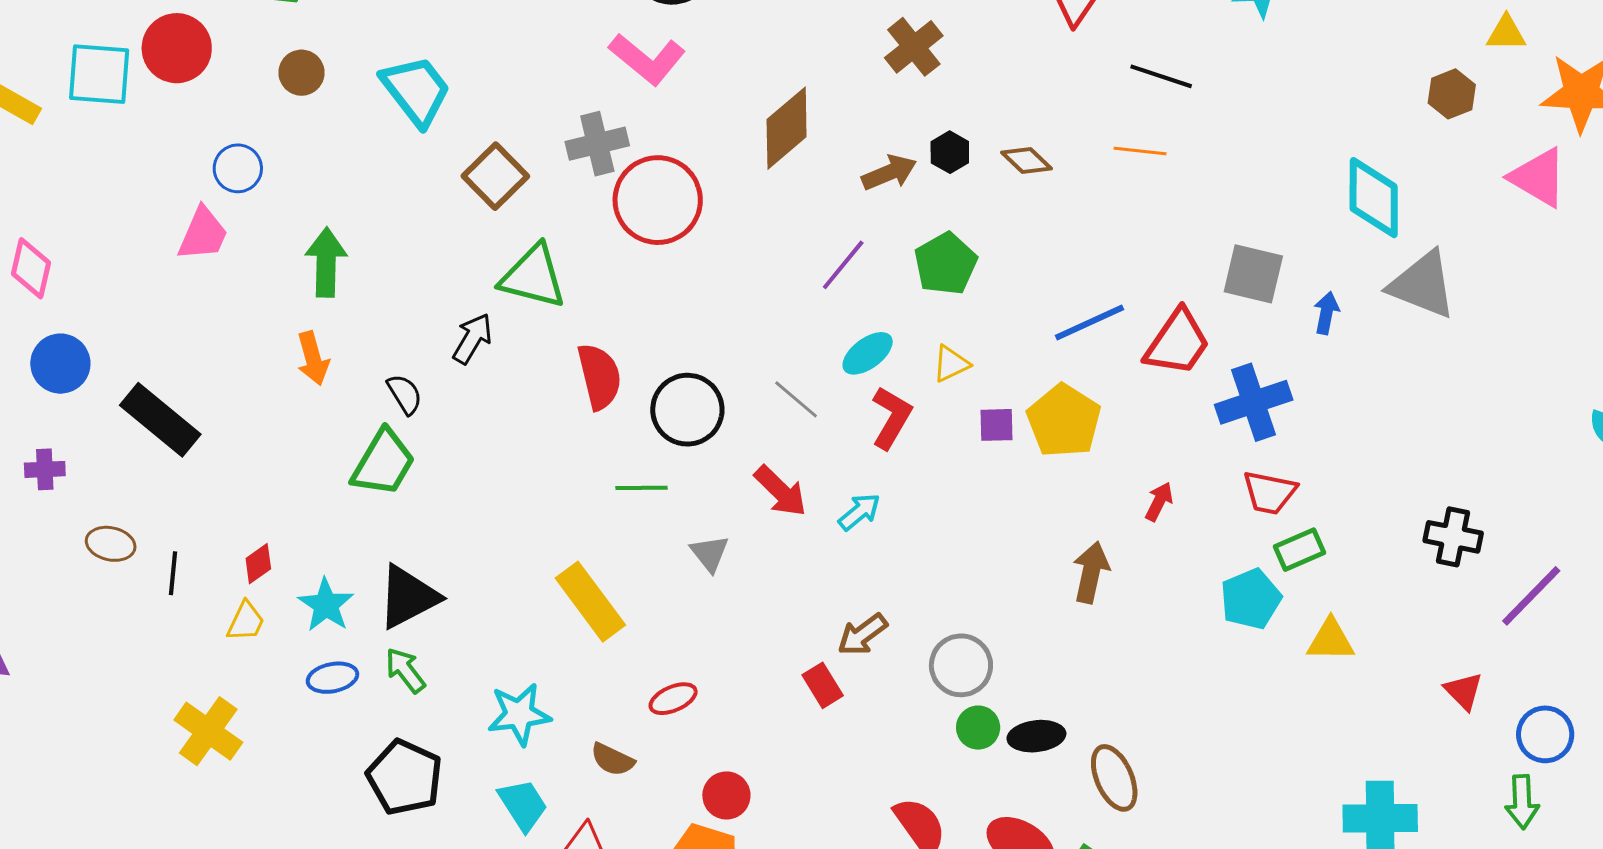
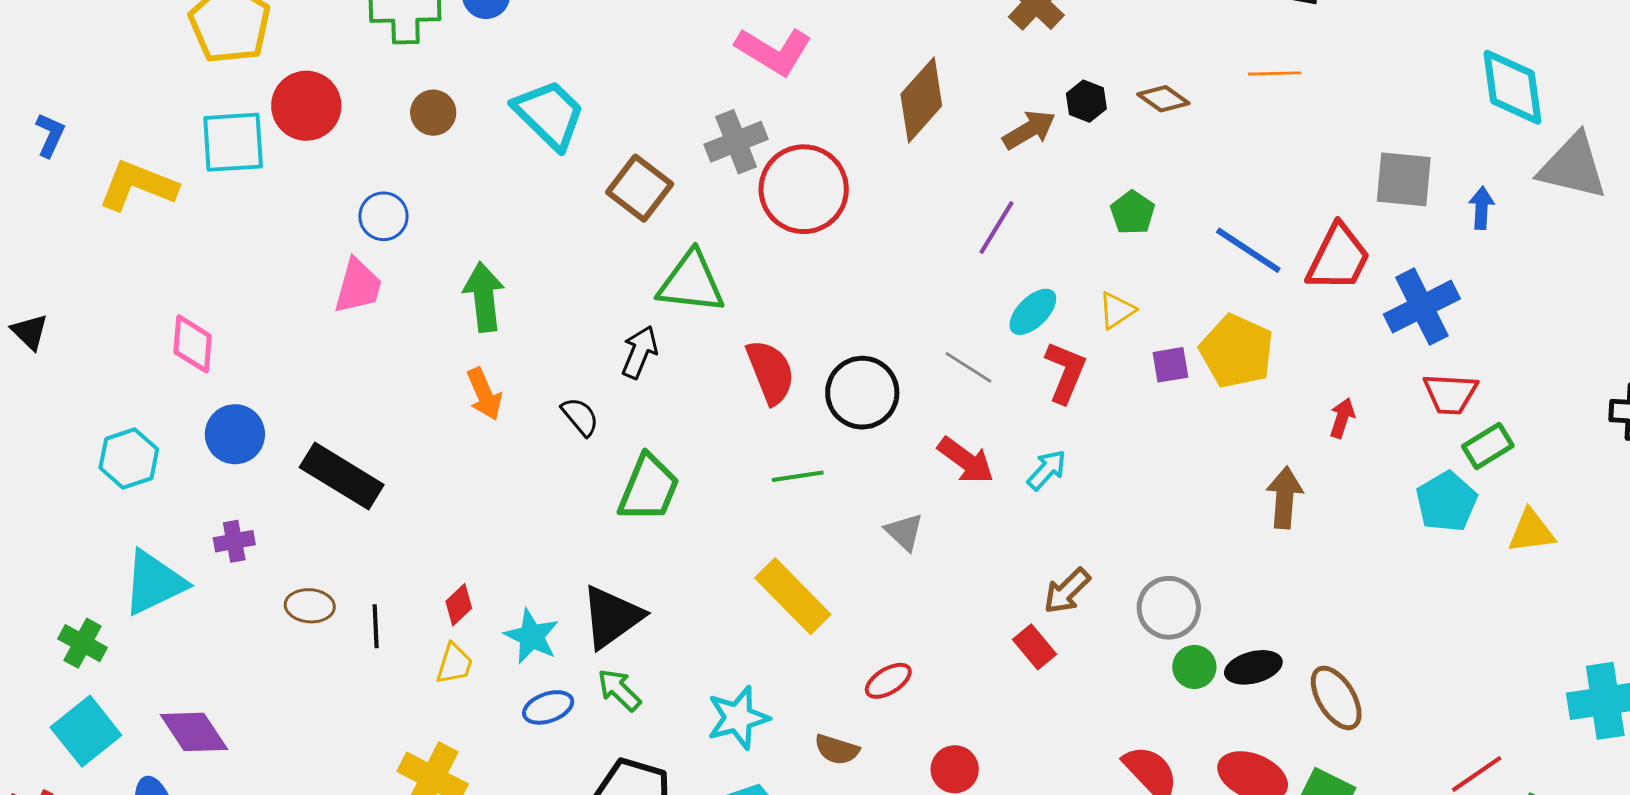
green pentagon: (945, 264) -> (1133, 213), moved, size x0.7
blue line: (1089, 322) -> (1248, 250), turned 66
green trapezoid: (383, 463) -> (649, 488), moved
green line: (642, 488) -> (798, 476), moved

